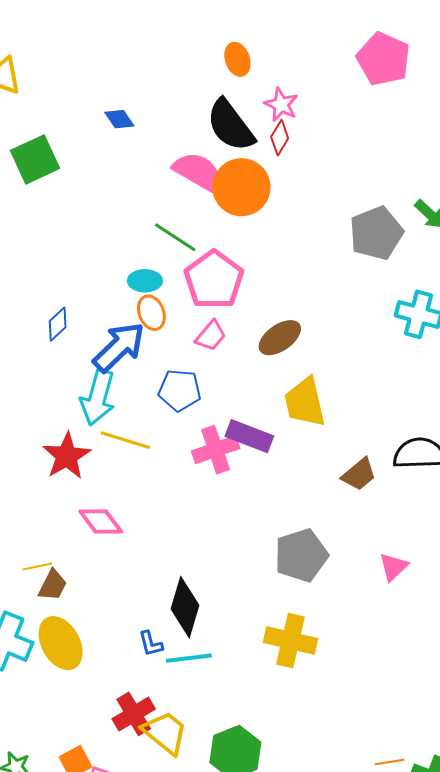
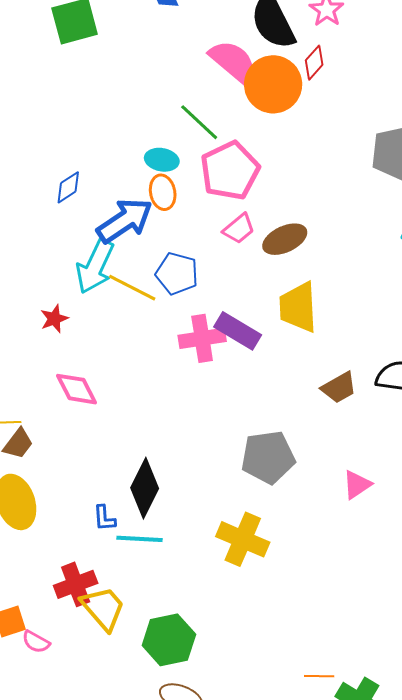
red diamond: (280, 138) -> (314, 63), moved
pink trapezoid: (211, 336) -> (239, 229), moved
yellow line: (125, 440) -> (132, 288), moved
red star: (67, 456) -> (54, 319), size x0.6

